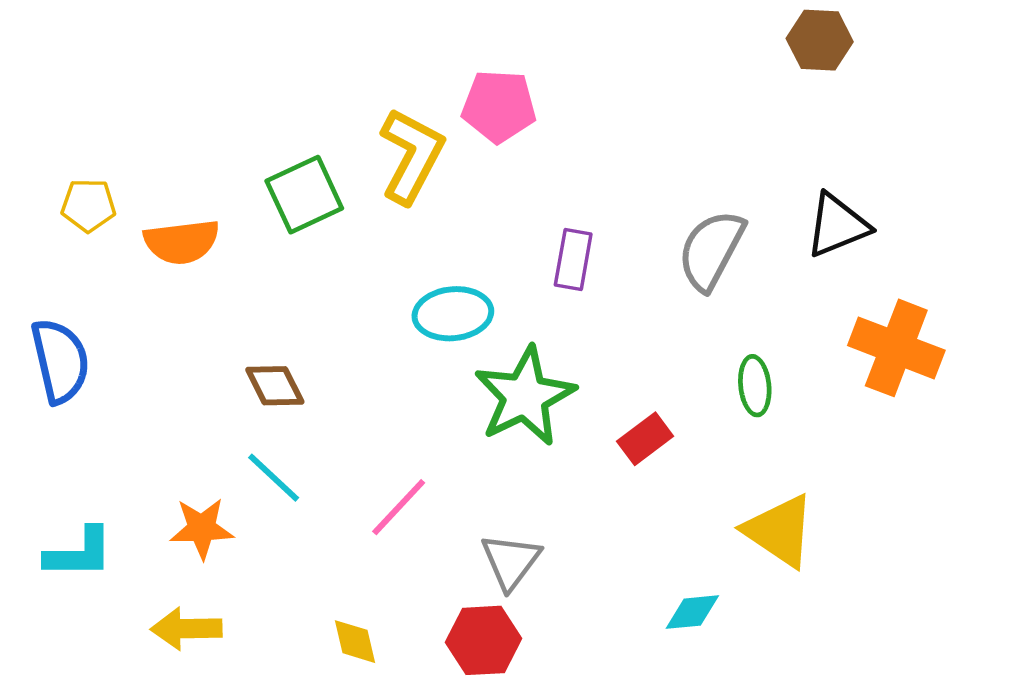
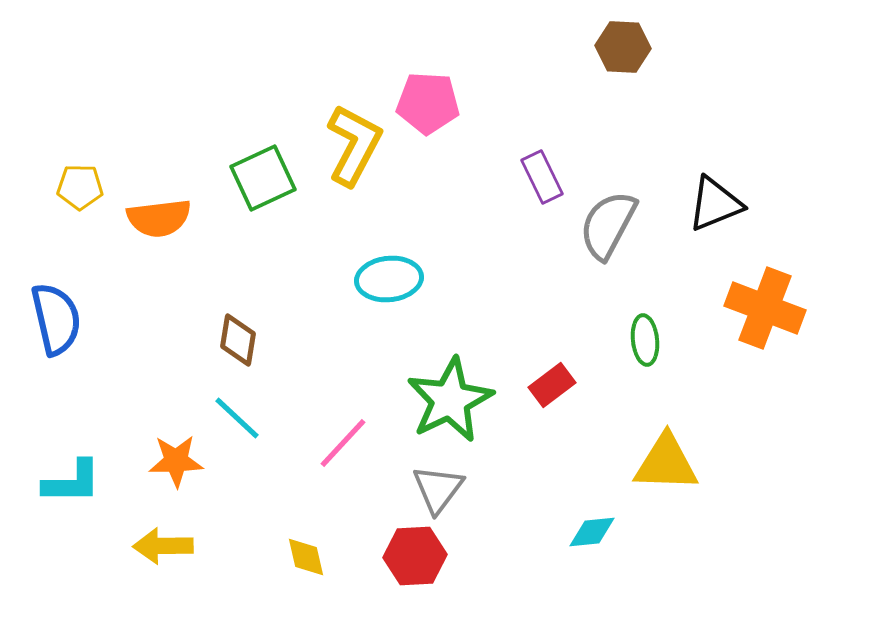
brown hexagon: (820, 40) -> (623, 47), moved
purple rectangle: (573, 259) -> (542, 177), moved, turned -36
brown diamond: (275, 386) -> (238, 340), turned 36
green star: (525, 396) -> (450, 400), moved
yellow triangle: (780, 531) -> (666, 463), turned -32

